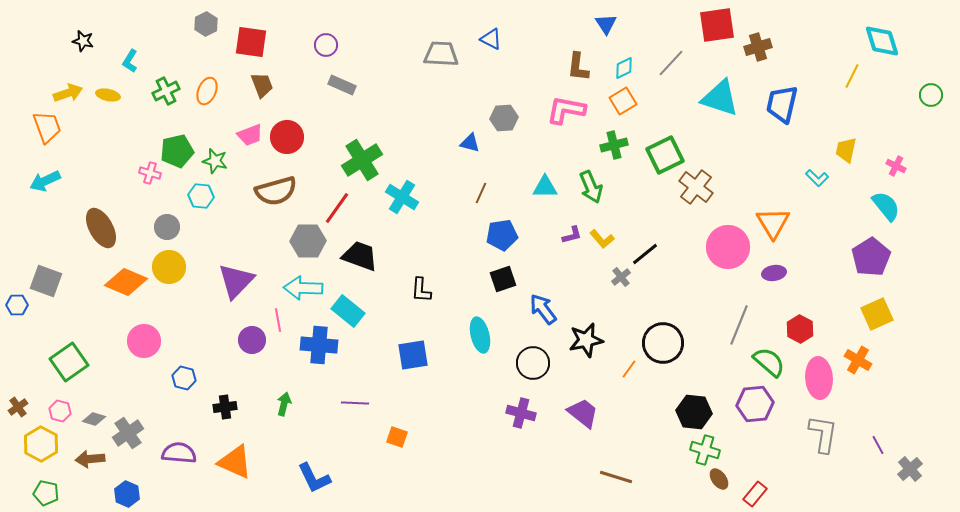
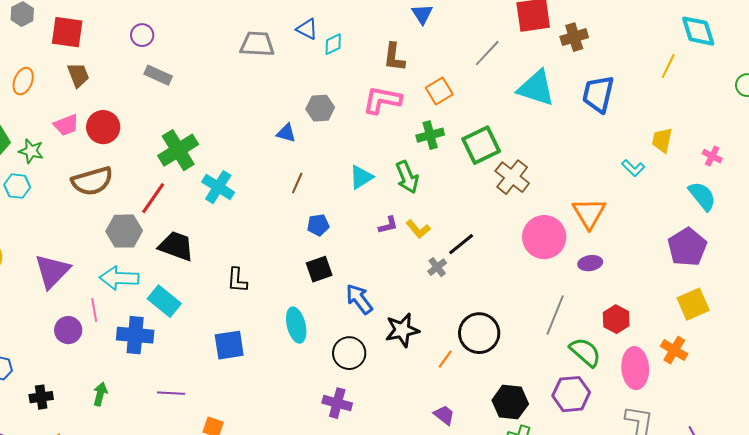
cyan diamond: (624, 68) -> (333, 44), moved
cyan triangle: (545, 187) -> (361, 177), turned -32
blue pentagon: (502, 235) -> (318, 225), size x0.7
purple trapezoid: (583, 413) -> (444, 415), moved, size x0.7

